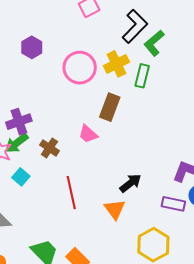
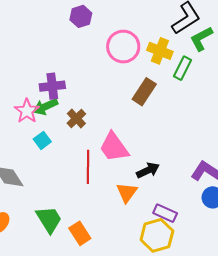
yellow cross: (116, 64) -> (160, 51), turned 35
pink trapezoid: (88, 134) -> (114, 147), moved, size x1.6
purple rectangle: (173, 204) -> (165, 213), moved

